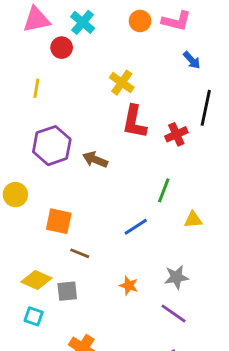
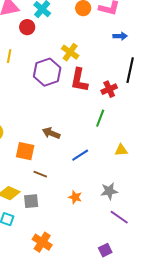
blue arrow: (192, 60) -> (120, 36), turned -48
purple hexagon: (52, 146) -> (47, 72), moved
brown arrow: (95, 160) -> (51, 133), moved
green line: (164, 190) -> (100, 118), moved
purple line: (174, 314) -> (119, 217), moved

